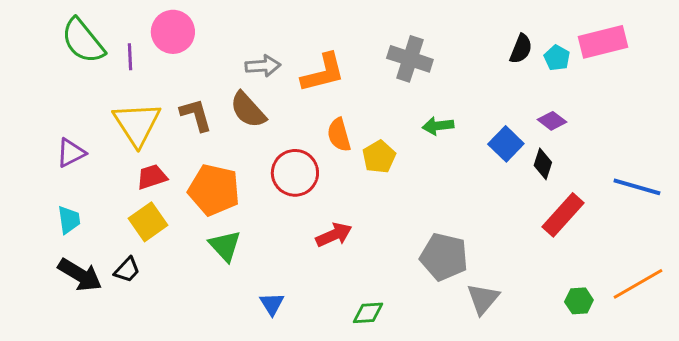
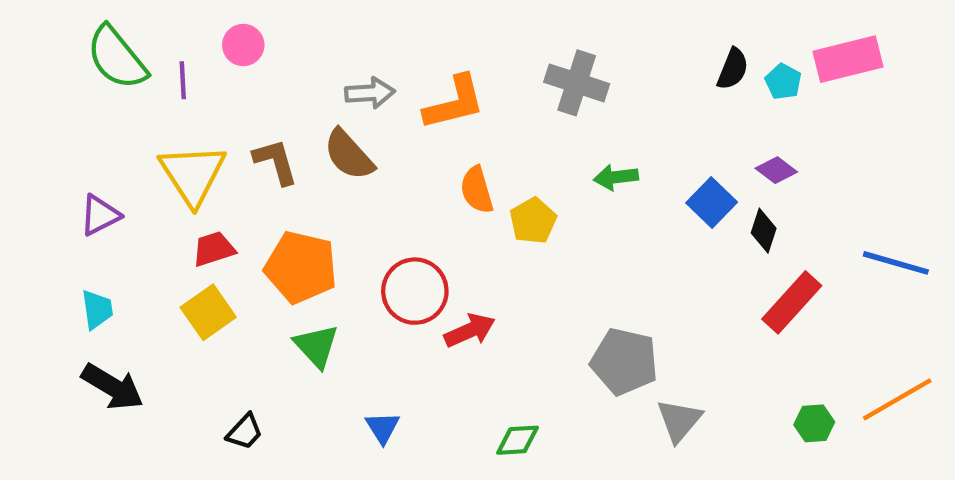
pink circle: (173, 32) -> (243, 45), size x0.7
red circle: (295, 173) -> (415, 291), moved
black trapezoid: (127, 270) -> (245, 432), moved

